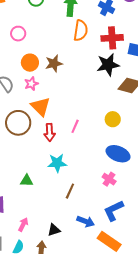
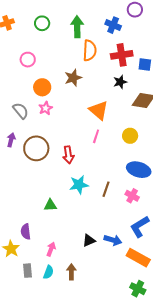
brown star: (54, 63) -> (73, 78), moved
black star: (108, 65) -> (120, 82), size x0.6
orange triangle: (41, 107) -> (99, 110), moved
pink line: (75, 126) -> (96, 136), moved
brown line: (70, 191) -> (106, 189), moved
black triangle: (54, 230) -> (89, 240), moved

